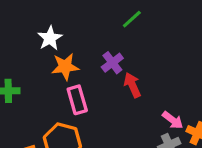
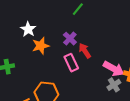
pink rectangle: (77, 100) -> (71, 63), moved
pink arrow: (173, 120) -> (114, 69), size x1.5

